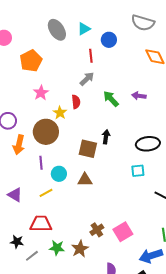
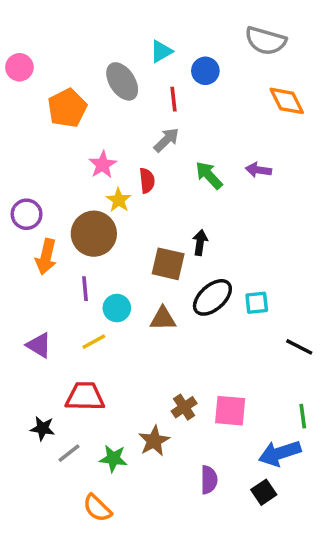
gray ellipse: (57, 30) -> (122, 81), moved
pink star: (41, 93) -> (103, 165), moved
black ellipse: (148, 144) -> (212, 297), moved, turned -35
pink square: (123, 232) -> (230, 411), turned 36
green star: (57, 248) -> (113, 459), moved

